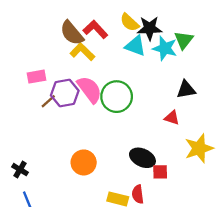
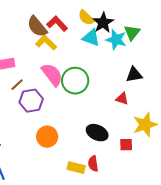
black star: (150, 28) -> (103, 23), turned -30
purple hexagon: (65, 93) -> (31, 101), moved
red square: (160, 172) -> (126, 145), moved

